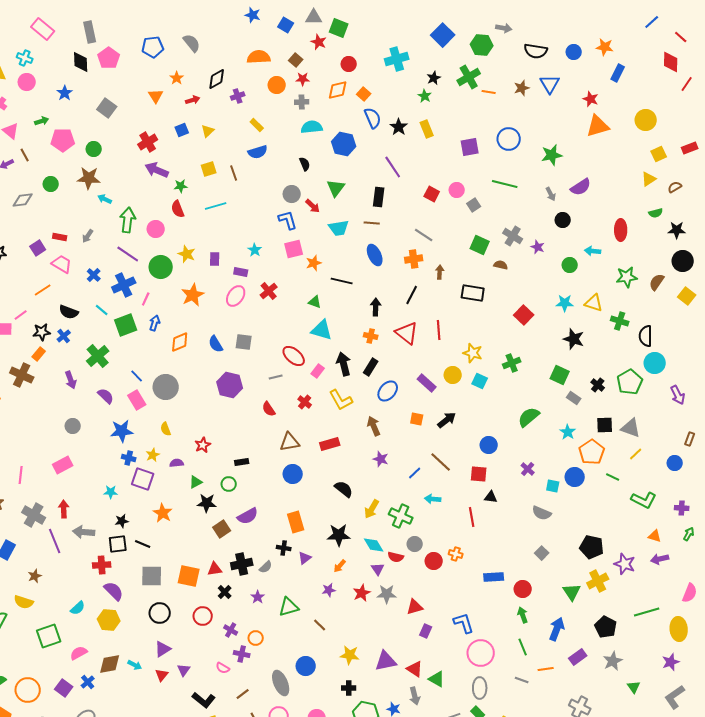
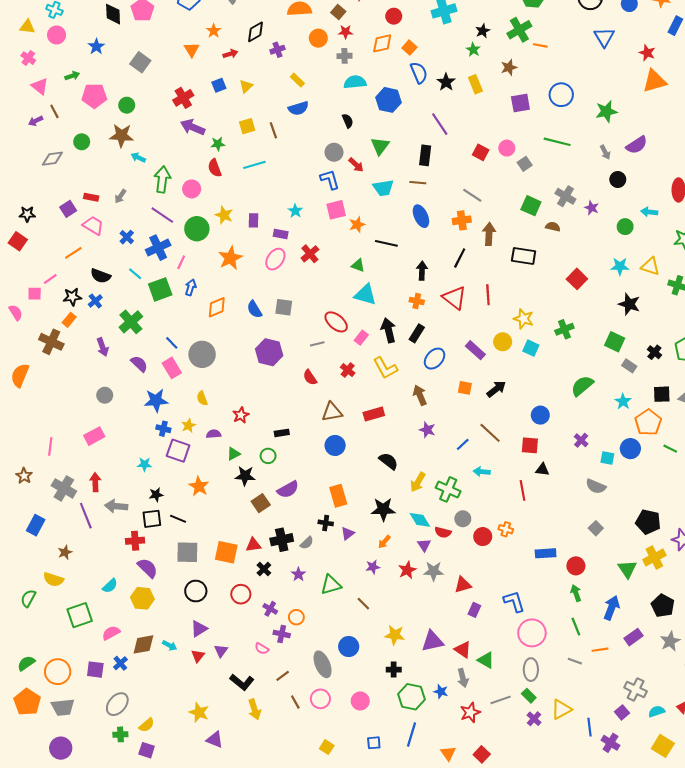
brown star: (522, 88) -> (509, 67), moved
brown arrow: (440, 272) -> (489, 234), size x1.5
purple square: (64, 688) -> (95, 670), turned -30

